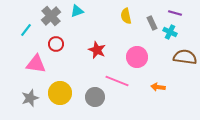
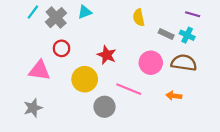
gray rectangle: (152, 23) -> (166, 34), moved, turned -40
cyan line: (26, 30) -> (33, 12), moved
brown semicircle: (185, 57) -> (184, 63), moved
yellow circle: (60, 93) -> (85, 79), moved

